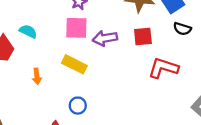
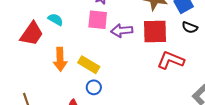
red square: (143, 37) -> (155, 32), size x1.5
yellow rectangle: (74, 64) -> (89, 65), moved
orange arrow: (37, 76) -> (60, 59), size x1.6

